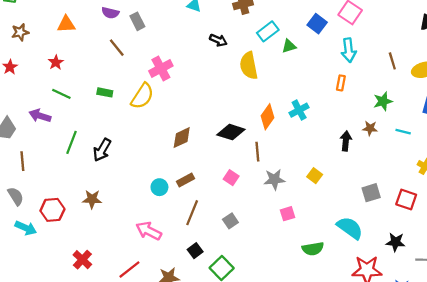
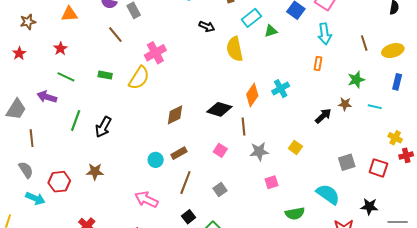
black arrow: (346, 141) -> (323, 116), turned 42

